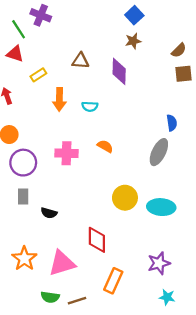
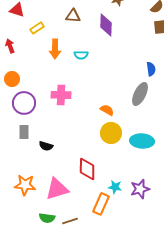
orange semicircle: (105, 146) -> (107, 110), moved
orange star: (24, 259) -> (25, 185), turned -30
cyan star: (167, 297) -> (115, 187), moved

